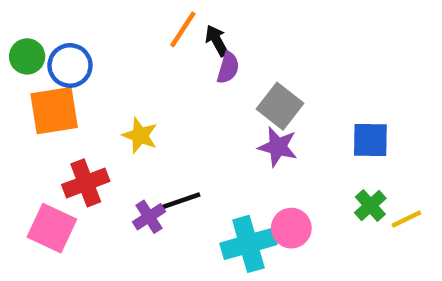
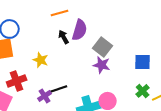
orange line: (183, 29) -> (60, 13), turned 42
black arrow: (217, 41) -> (64, 37), moved
purple semicircle: (228, 68) -> (80, 30), size x1.5

